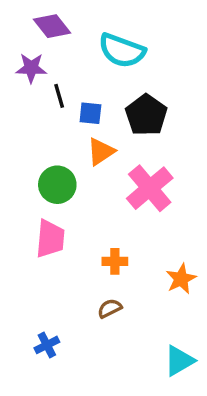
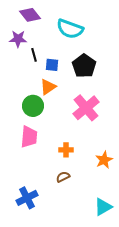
orange triangle: (101, 152) -> (48, 87), moved
blue cross: (47, 345) -> (27, 198), size x1.5

